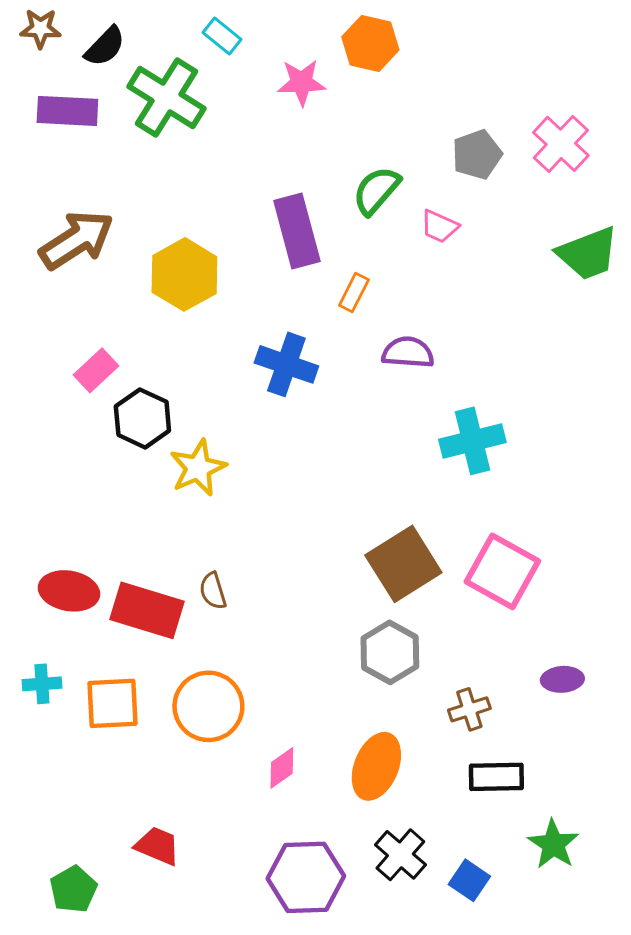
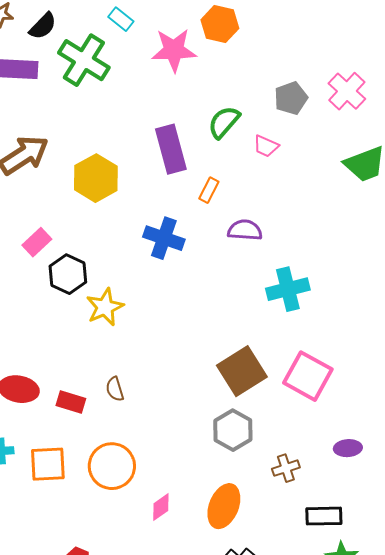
pink star: (301, 82) -> (174, 50), size x1.4
red rectangle: (147, 610) -> (71, 402), size x0.6
black rectangle: (496, 777) -> (324, 516), moved

